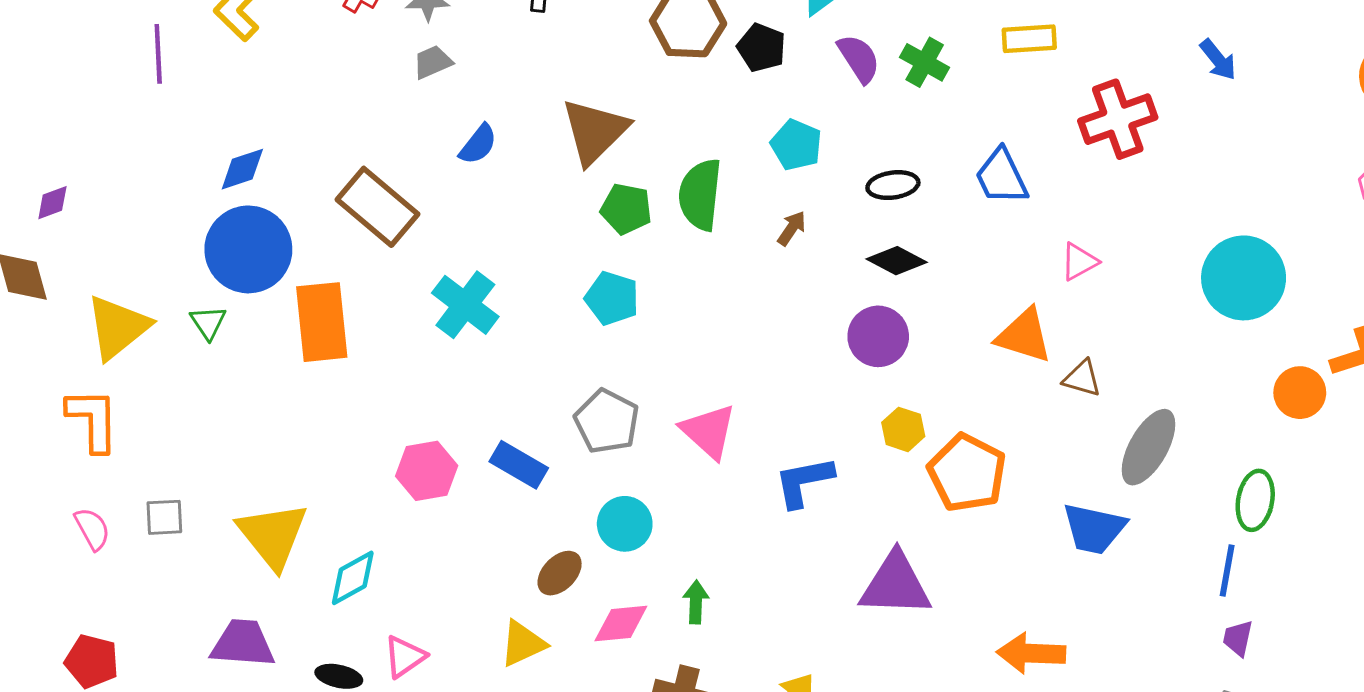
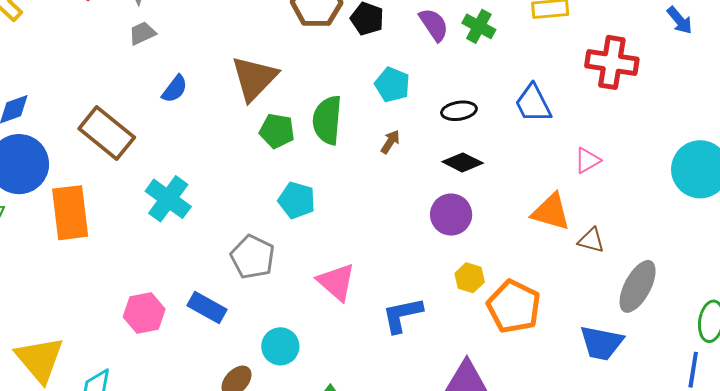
red cross: (1118, 119) -> (612, 62), turned 30
cyan pentagon: (612, 298) -> (297, 200), moved
gray pentagon: (607, 421) -> (253, 257), moved

